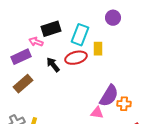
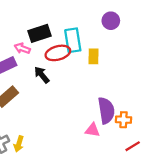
cyan rectangle: (80, 35) -> (73, 40), turned -30
red ellipse: (76, 58) -> (58, 53), moved
purple semicircle: (109, 96) -> (106, 110), turned -40

